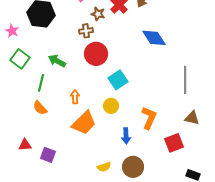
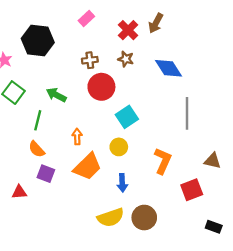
brown star: (98, 14) -> (126, 59), moved
gray line: (185, 80) -> (187, 113), moved
blue arrow: (126, 136) -> (122, 183), moved
purple square: (48, 155) -> (46, 174), moved
yellow semicircle: (104, 167) -> (111, 218), size x1.6

